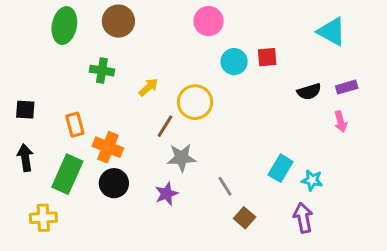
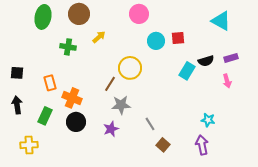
yellow arrow: (148, 87) -> (99, 37), moved
cyan rectangle: (281, 168) -> (187, 71), moved
green rectangle: (67, 174) -> (45, 116), size x0.7

